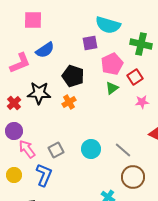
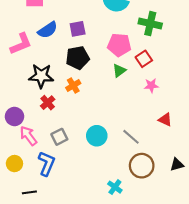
purple square: (90, 43) -> (78, 29), moved
pink pentagon: (112, 64) -> (119, 45), turned 30
black pentagon: (73, 76) -> (78, 58), turned -30
red cross: (14, 103) -> (48, 103), moved

